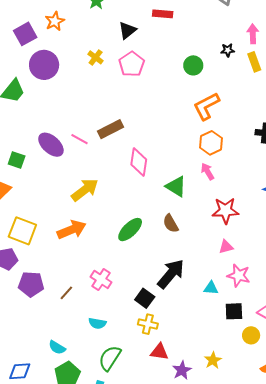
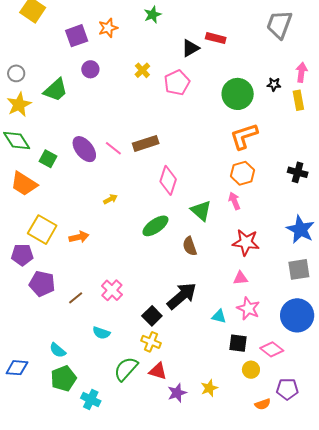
black triangle: (127, 30) -> (190, 48), moved
purple circle: (44, 65) -> (90, 69), size x0.6
green circle: (193, 65) -> (238, 94), size x1.6
yellow arrow: (85, 190) -> (110, 199), size x0.5
orange arrow: (72, 230) -> (79, 237), moved, size x0.7
green ellipse: (130, 230) -> (155, 226), moved
green semicircle: (110, 358) -> (126, 369), moved

